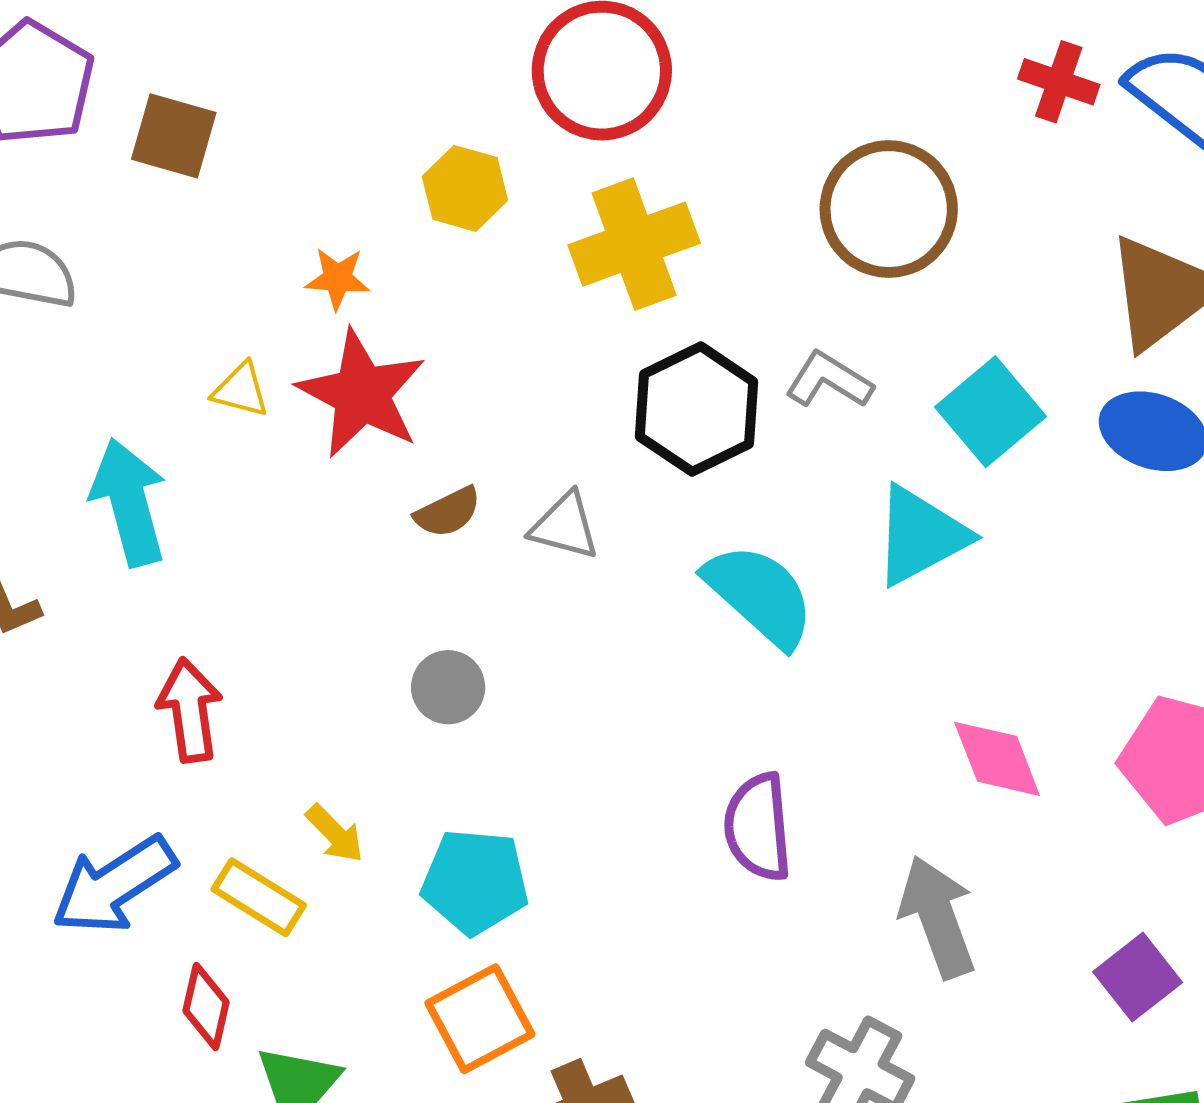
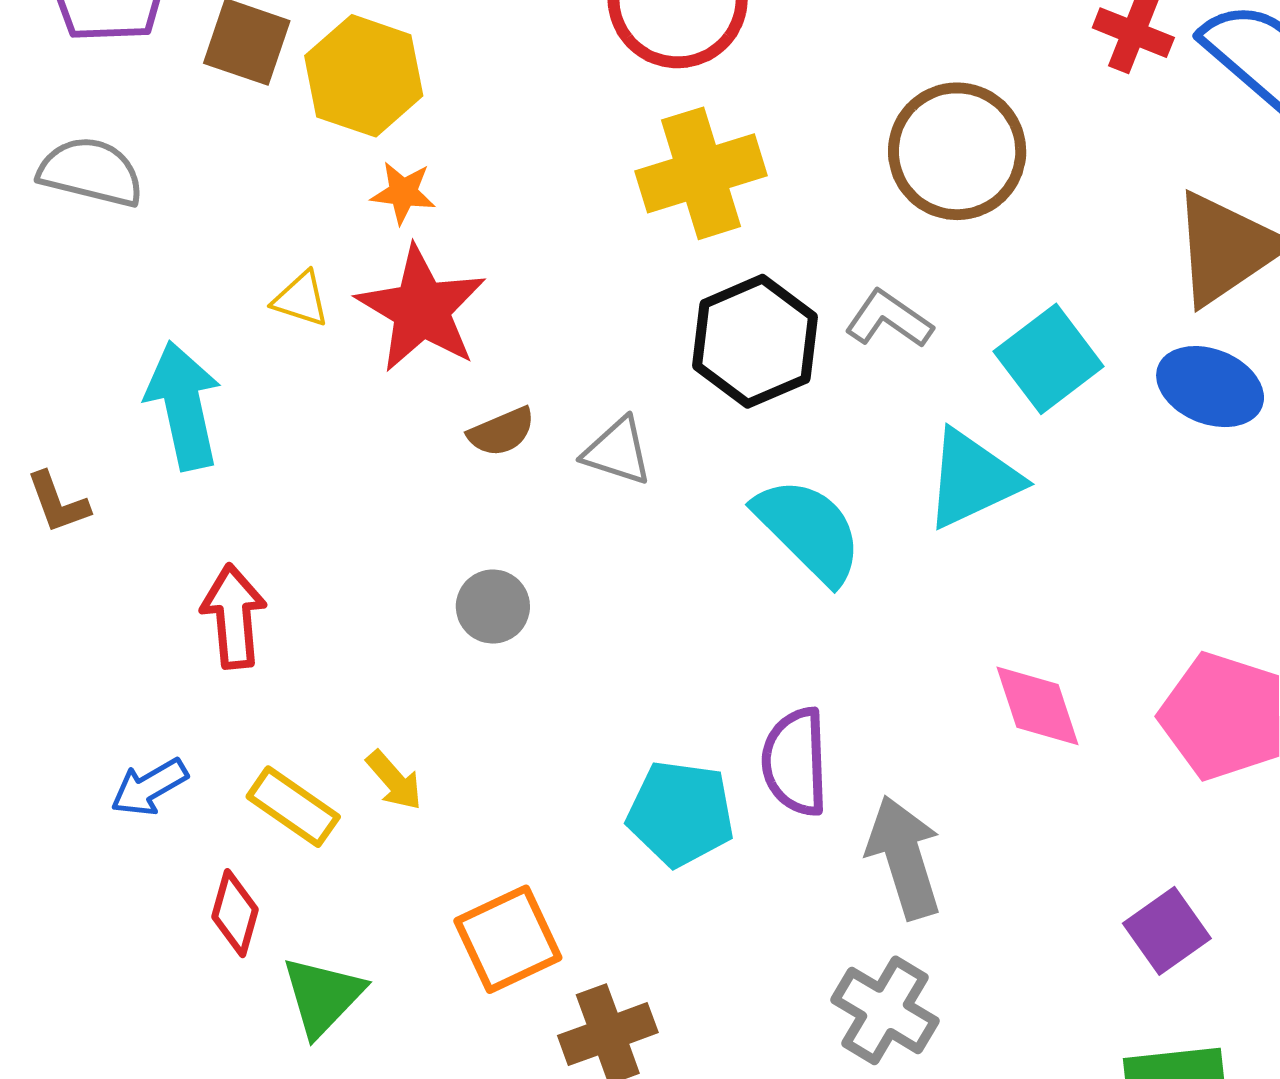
yellow hexagon: (465, 188) -> (364, 76), moved, size x1.4
yellow arrow: (335, 833) -> (394, 780), moved
cyan pentagon: (475, 882) -> (681, 813), moved
blue arrow: (114, 885) -> (149, 787), size x0.6
gray arrow: (938, 917) -> (904, 857), moved

